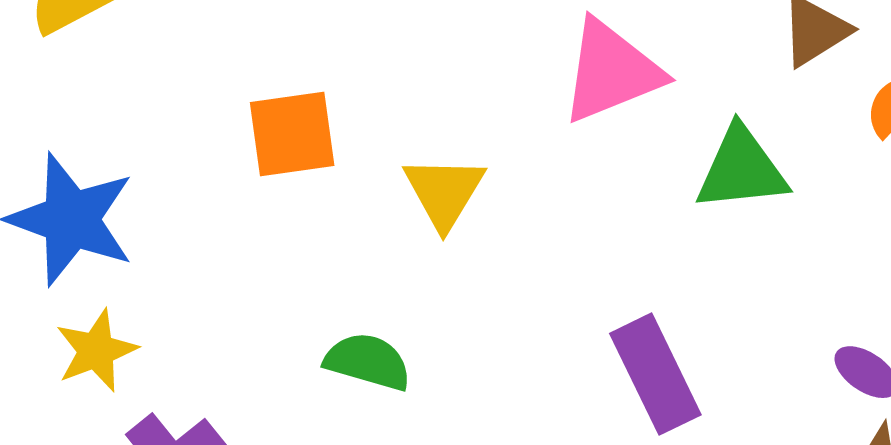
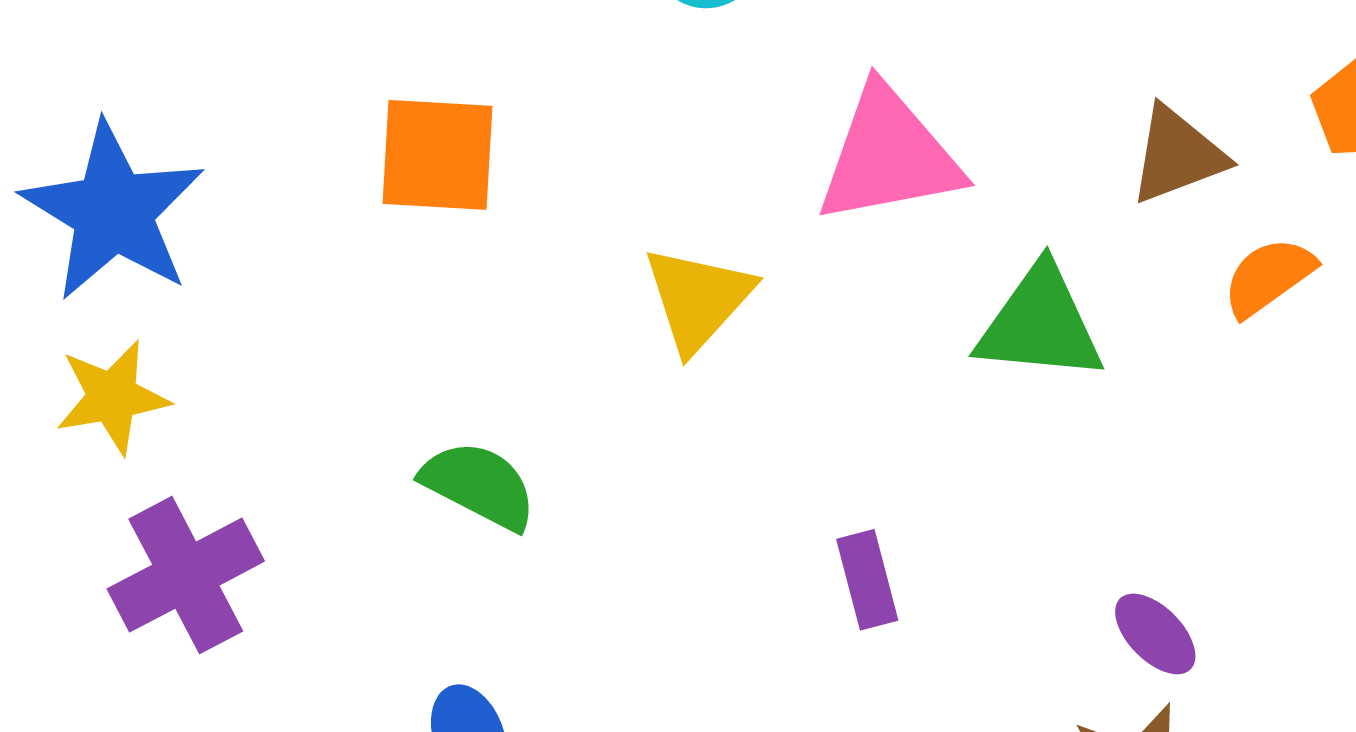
yellow triangle: (444, 192) -> (698, 299), moved
purple rectangle: (655, 374) -> (867, 580), size x0.6

